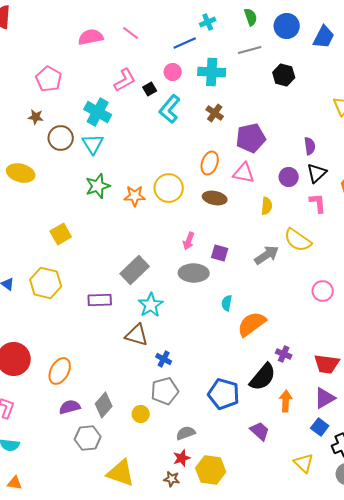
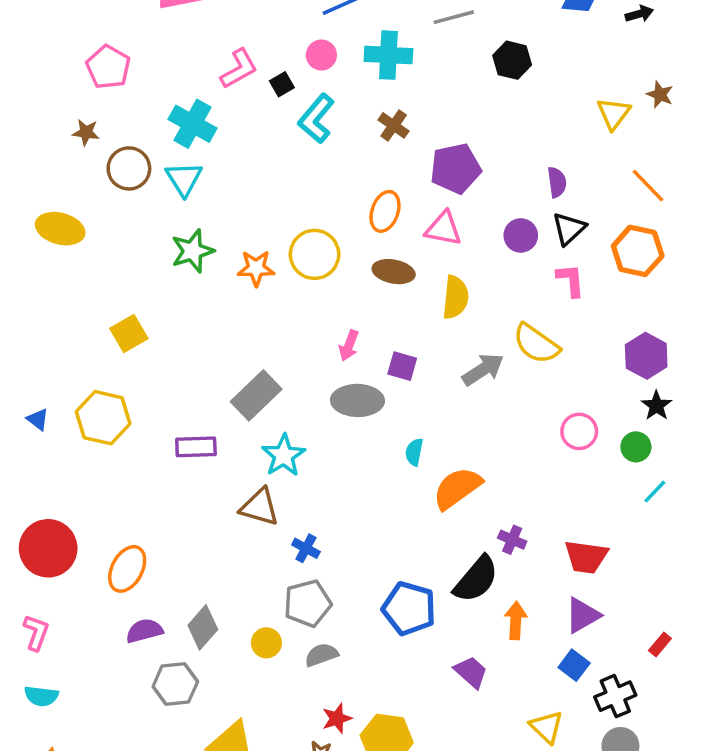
yellow semicircle: (267, 206) -> (455, 297), moved, size x1.4
gray semicircle: (186, 433) -> (321, 655), moved

